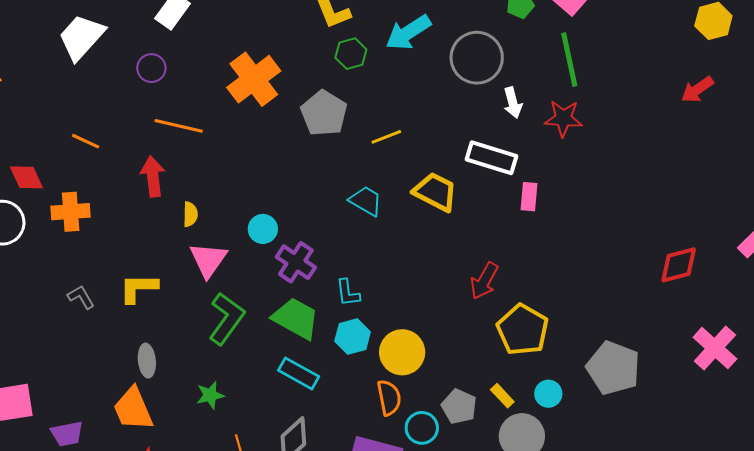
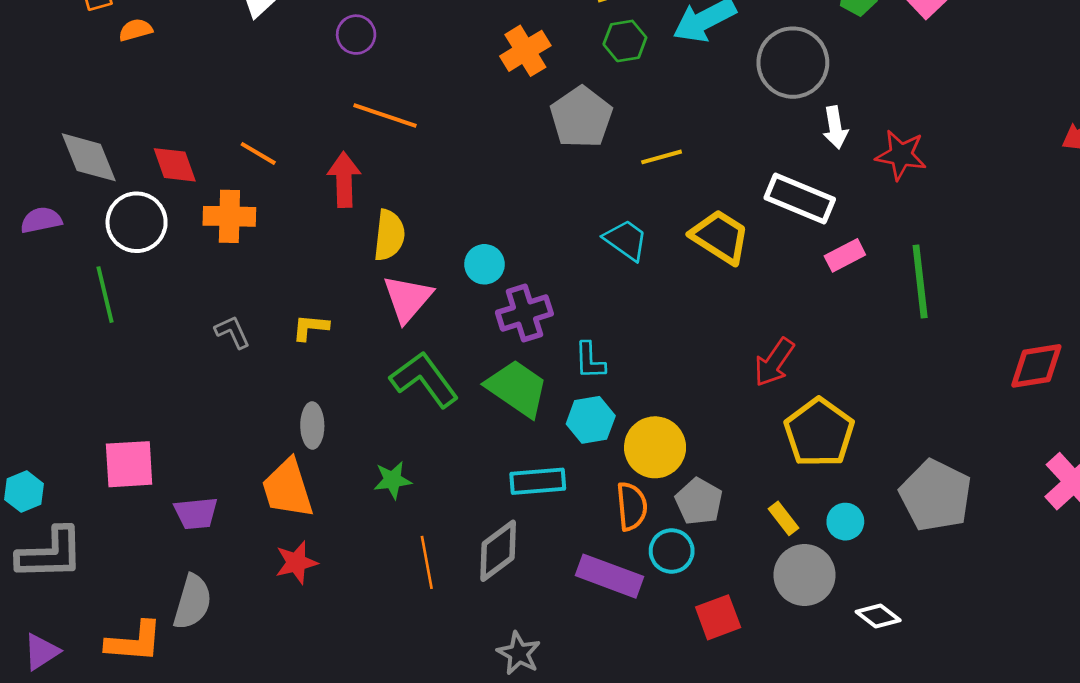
green line: (569, 60) -> (920, 282), moved
orange cross: (254, 79) -> (525, 51), moved, size x0.7
orange line: (86, 141) -> (258, 153), moved
pink rectangle: (529, 197) -> (845, 255), turned 52
yellow semicircle: (190, 214) -> (389, 235), size x1.5
purple cross: (296, 262) -> (524, 313), turned 33
yellow L-shape: (139, 288) -> (310, 327), size x0.7
green L-shape: (227, 318) -> (424, 379), turned -78
cyan rectangle: (299, 373) -> (538, 481), moved, turned -39
gray pentagon: (459, 407) -> (699, 501), moved

